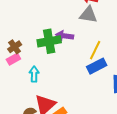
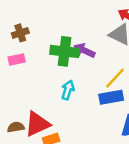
brown cross: (15, 47) -> (20, 33), moved
cyan arrow: (34, 74) -> (68, 90), moved

